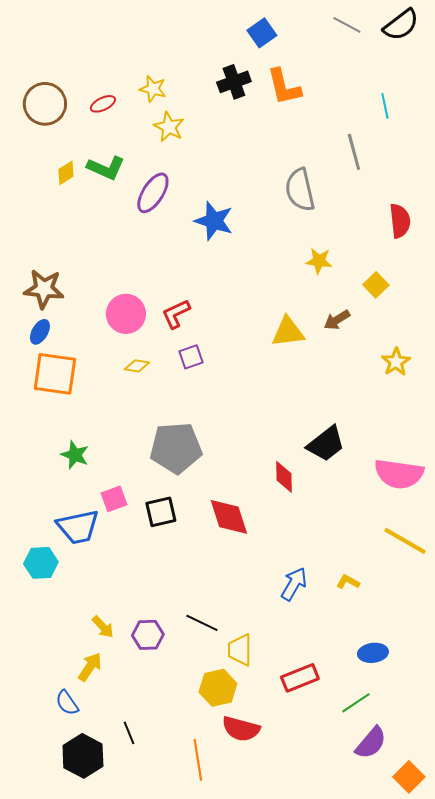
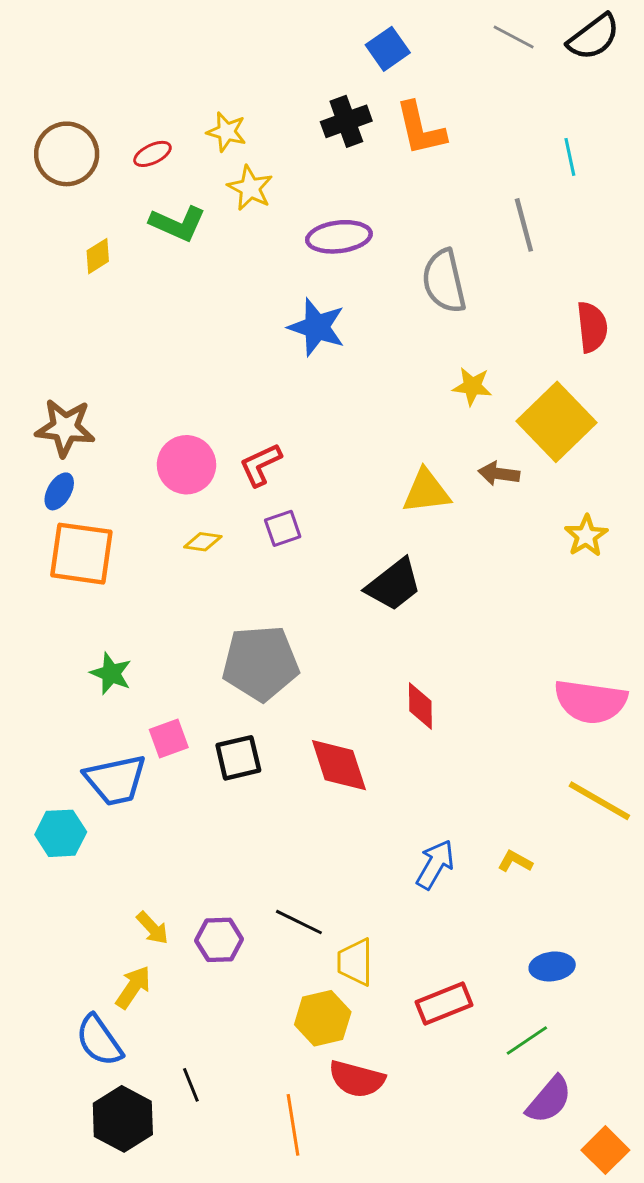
green L-shape: (106, 168) -> (178, 223), moved
purple ellipse: (153, 193) -> (339, 237), moved, turned 51
yellow square: (376, 285) -> (557, 422), size x2.0
brown arrow: (337, 320) -> (499, 474), turned 40
black trapezoid: (326, 444) -> (394, 585), moved
blue semicircle: (67, 703) -> (99, 1041), size x1.4

